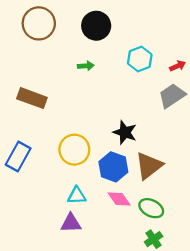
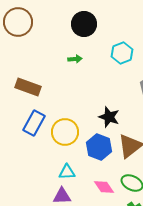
brown circle: (39, 23) -> (18, 22), moved
blue rectangle: (18, 157) -> (34, 123), moved
pink diamond: (119, 199) -> (104, 187), moved

